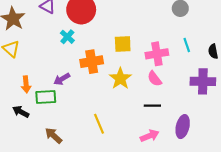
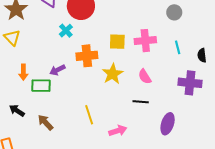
pink cross: (157, 54) -> (145, 41), moved
black arrow: (21, 112) -> (17, 111), moved
pink arrow: (150, 136) -> (118, 131), moved

